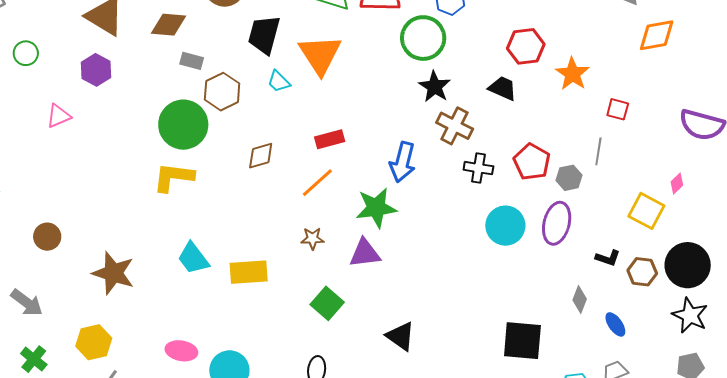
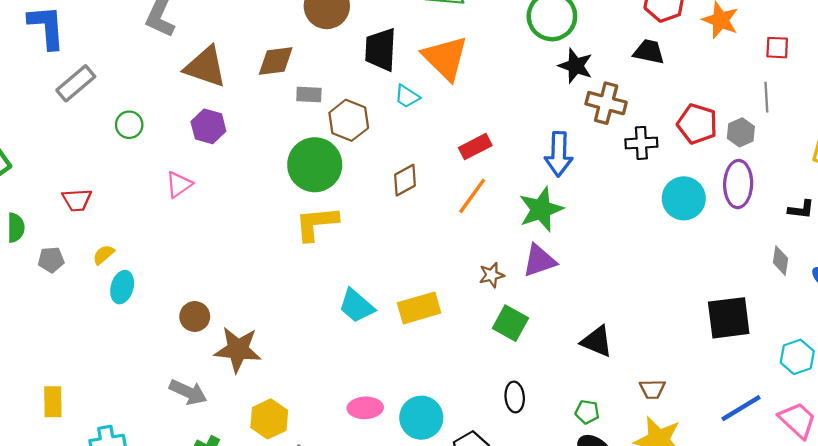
brown star: (312, 238) -> (492, 275), moved
brown star: (113, 273) -> (238, 350), moved

